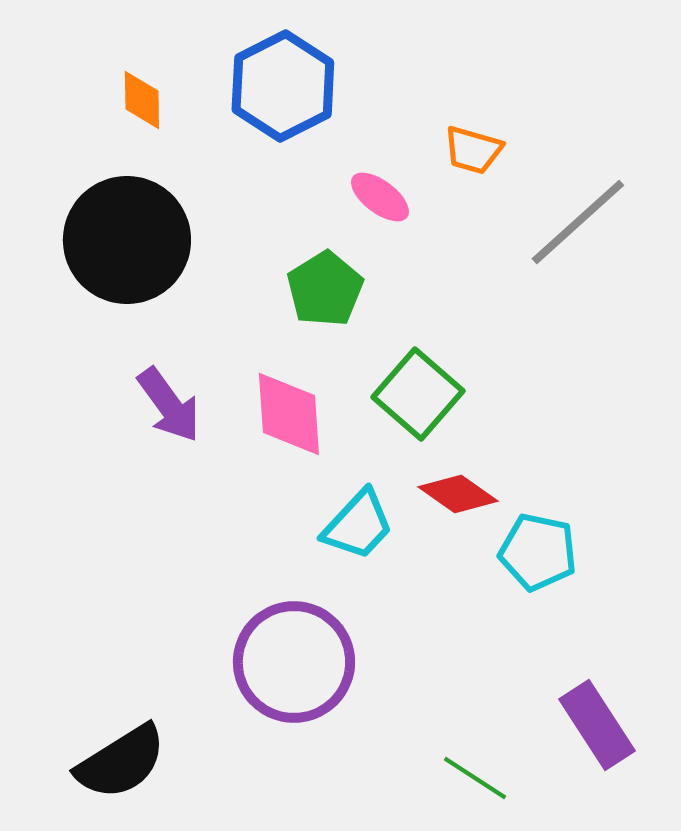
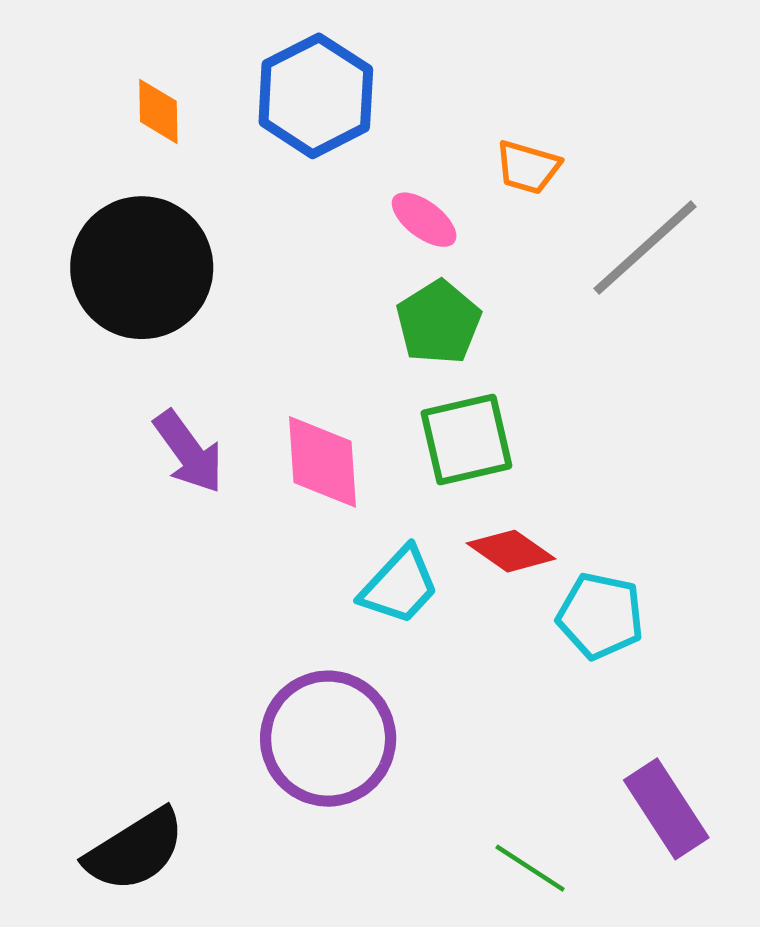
green pentagon: (325, 289) -> (439, 322), moved
green square: (418, 394) -> (466, 440), turned 36

